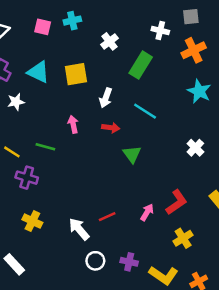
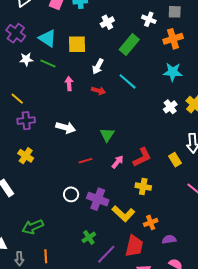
cyan star: (199, 91) -> (173, 72), turned -30
green line: (45, 147) -> (48, 63), moved
white cross: (195, 148) -> (170, 107), moved
green triangle: (132, 154) -> (107, 135), moved
purple cross: (27, 178) -> (26, 121), turned -30
white arrow: (79, 229) -> (66, 128), moved, turned 138
yellow cross: (183, 238) -> (143, 187), turned 35
purple cross: (129, 262) -> (98, 199), size x1.5

